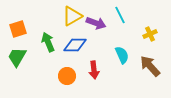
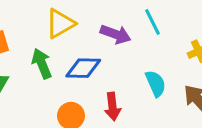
yellow triangle: (72, 16) -> (60, 24), moved

